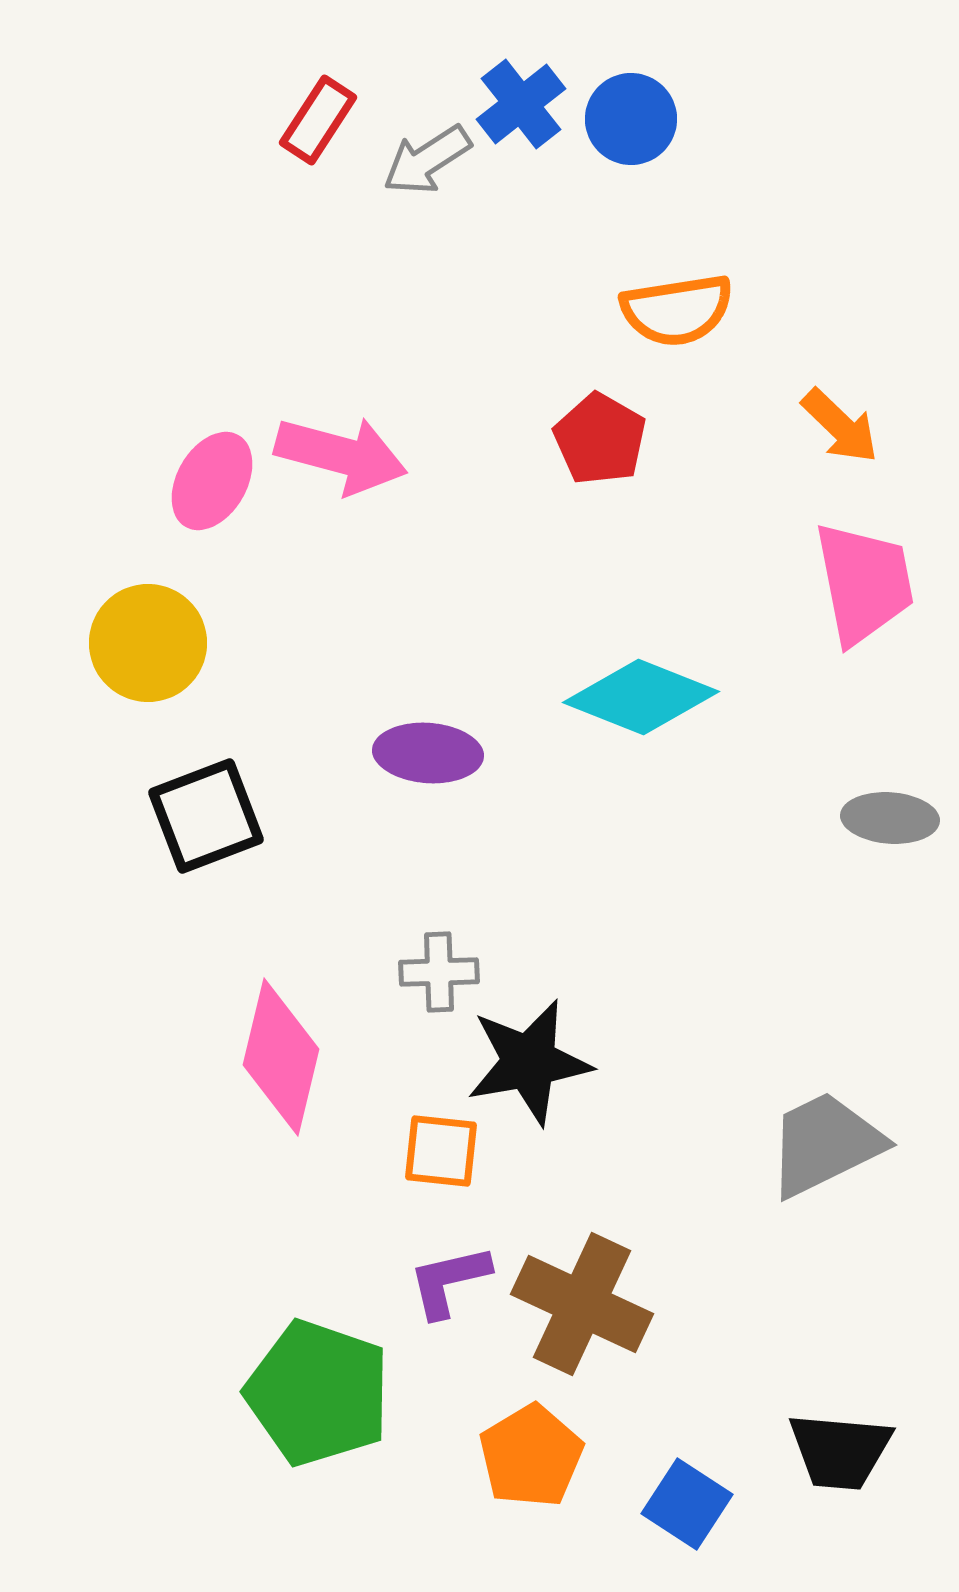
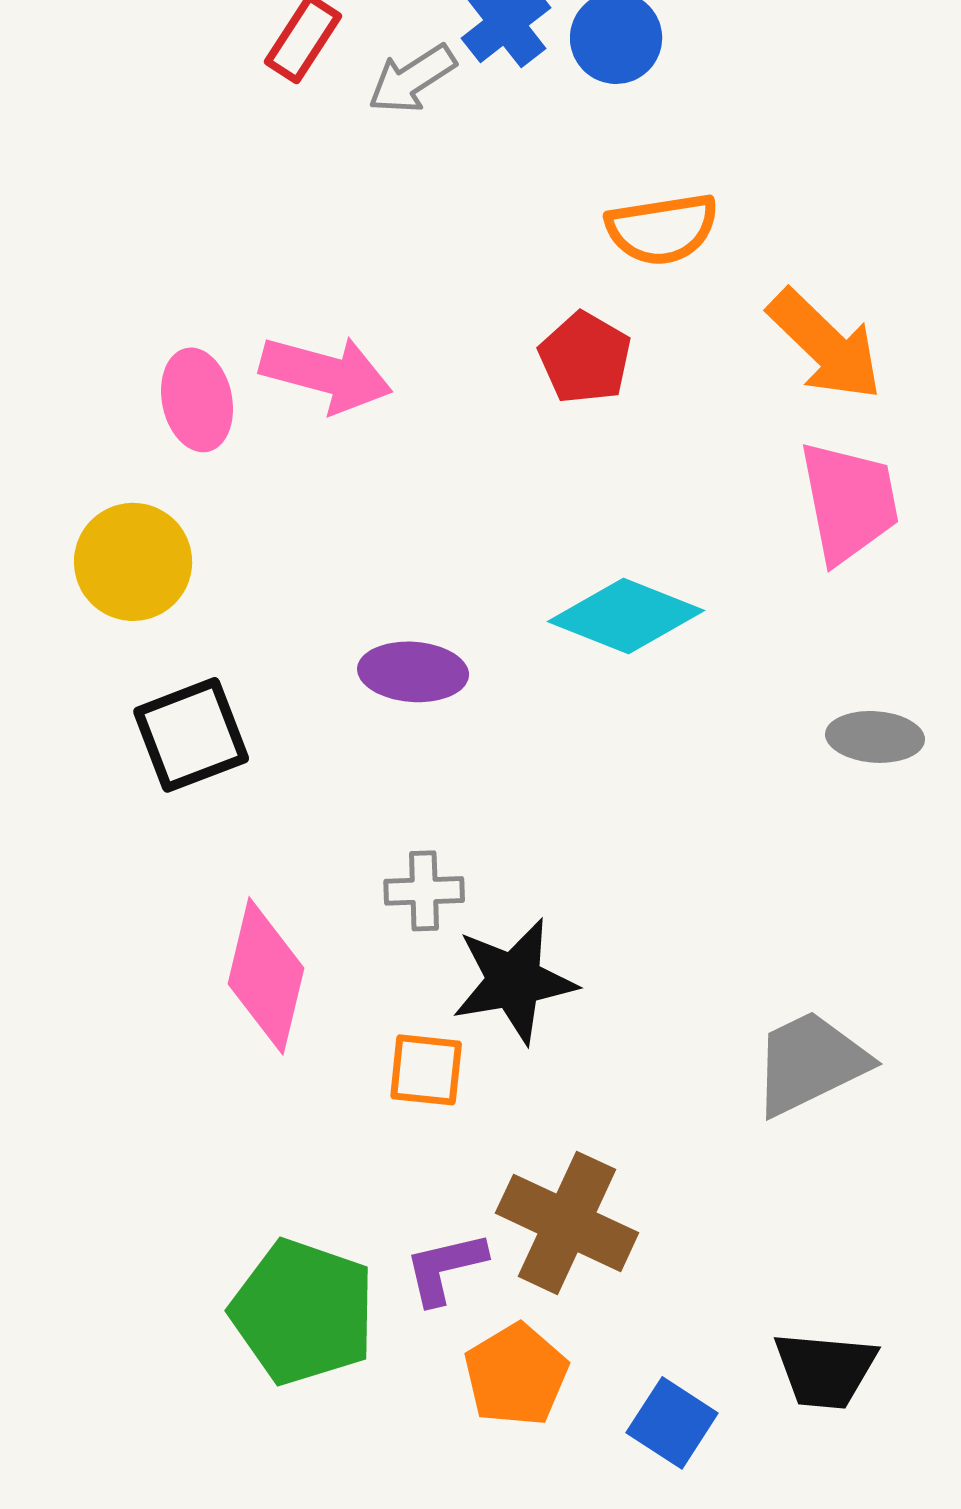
orange arrow: (840, 426) -> (825, 345), size x1.5
pink ellipse: (212, 481) -> (197, 400), turned -42
purple L-shape: (449, 1281) -> (445, 1268), moved

